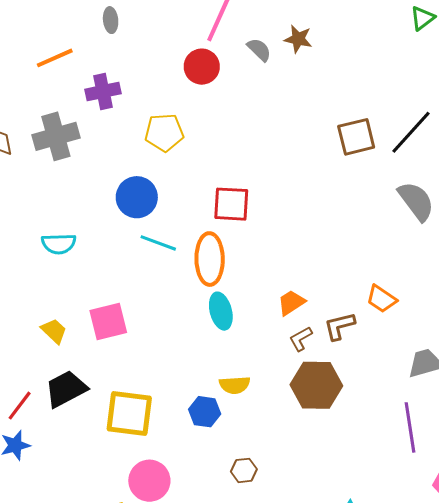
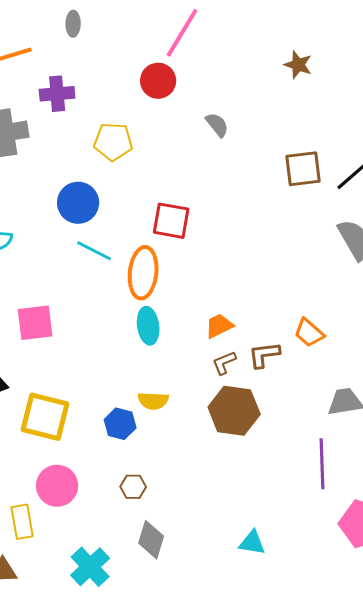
brown star: (298, 39) -> (298, 65), moved
gray semicircle: (259, 50) -> (217, 125), moved
brown hexagon: (244, 470) -> (133, 487), moved

